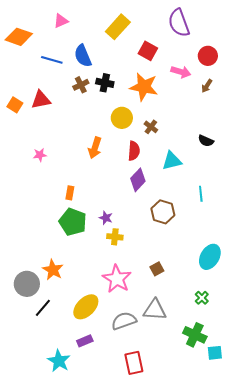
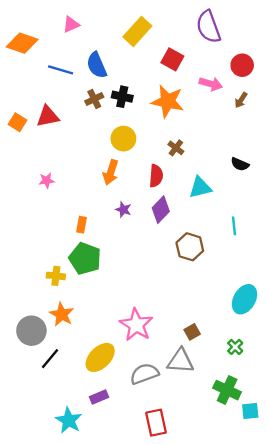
yellow circle: (122, 118) -> (123, 139), moved
purple star: (106, 218) -> (123, 210), moved
yellow cross: (115, 237) -> (56, 276), moved
brown square: (157, 269) -> (192, 332), moved

